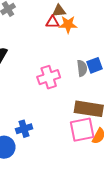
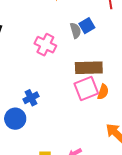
pink cross: (49, 77) -> (45, 45), turned -35

